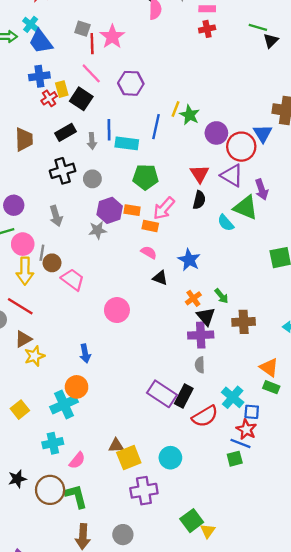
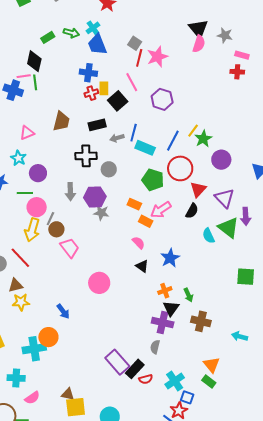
gray arrow: (92, 141) -> (117, 138), turned 64
red circle: (241, 147) -> (180, 168), moved
purple hexagon: (110, 210) -> (95, 197), moved
blue arrow: (85, 353) -> (63, 311), turned -42
red semicircle: (205, 416) -> (146, 379), moved, size x0.6

